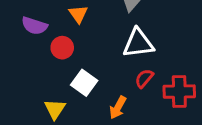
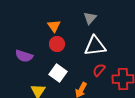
purple semicircle: (34, 26) -> (24, 56), moved
red circle: (62, 48) -> (57, 44), moved

